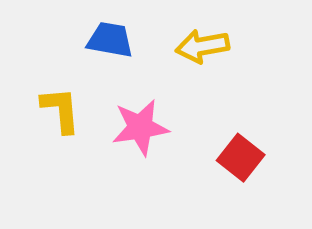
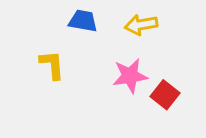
pink star: (140, 127) -> (130, 76), moved

